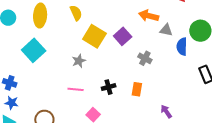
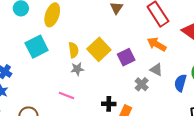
yellow semicircle: (76, 13) -> (73, 50), moved
gray triangle: (166, 30) -> (156, 70), moved
black cross: (109, 87) -> (109, 104), moved

